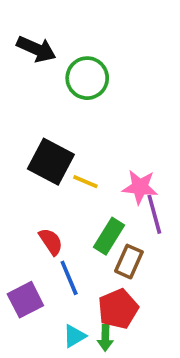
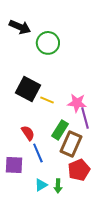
brown rectangle: (129, 262) -> (71, 144), size x1.4
purple square: (25, 300) -> (14, 165), turned 30
red pentagon: (118, 309) -> (79, 170), moved

